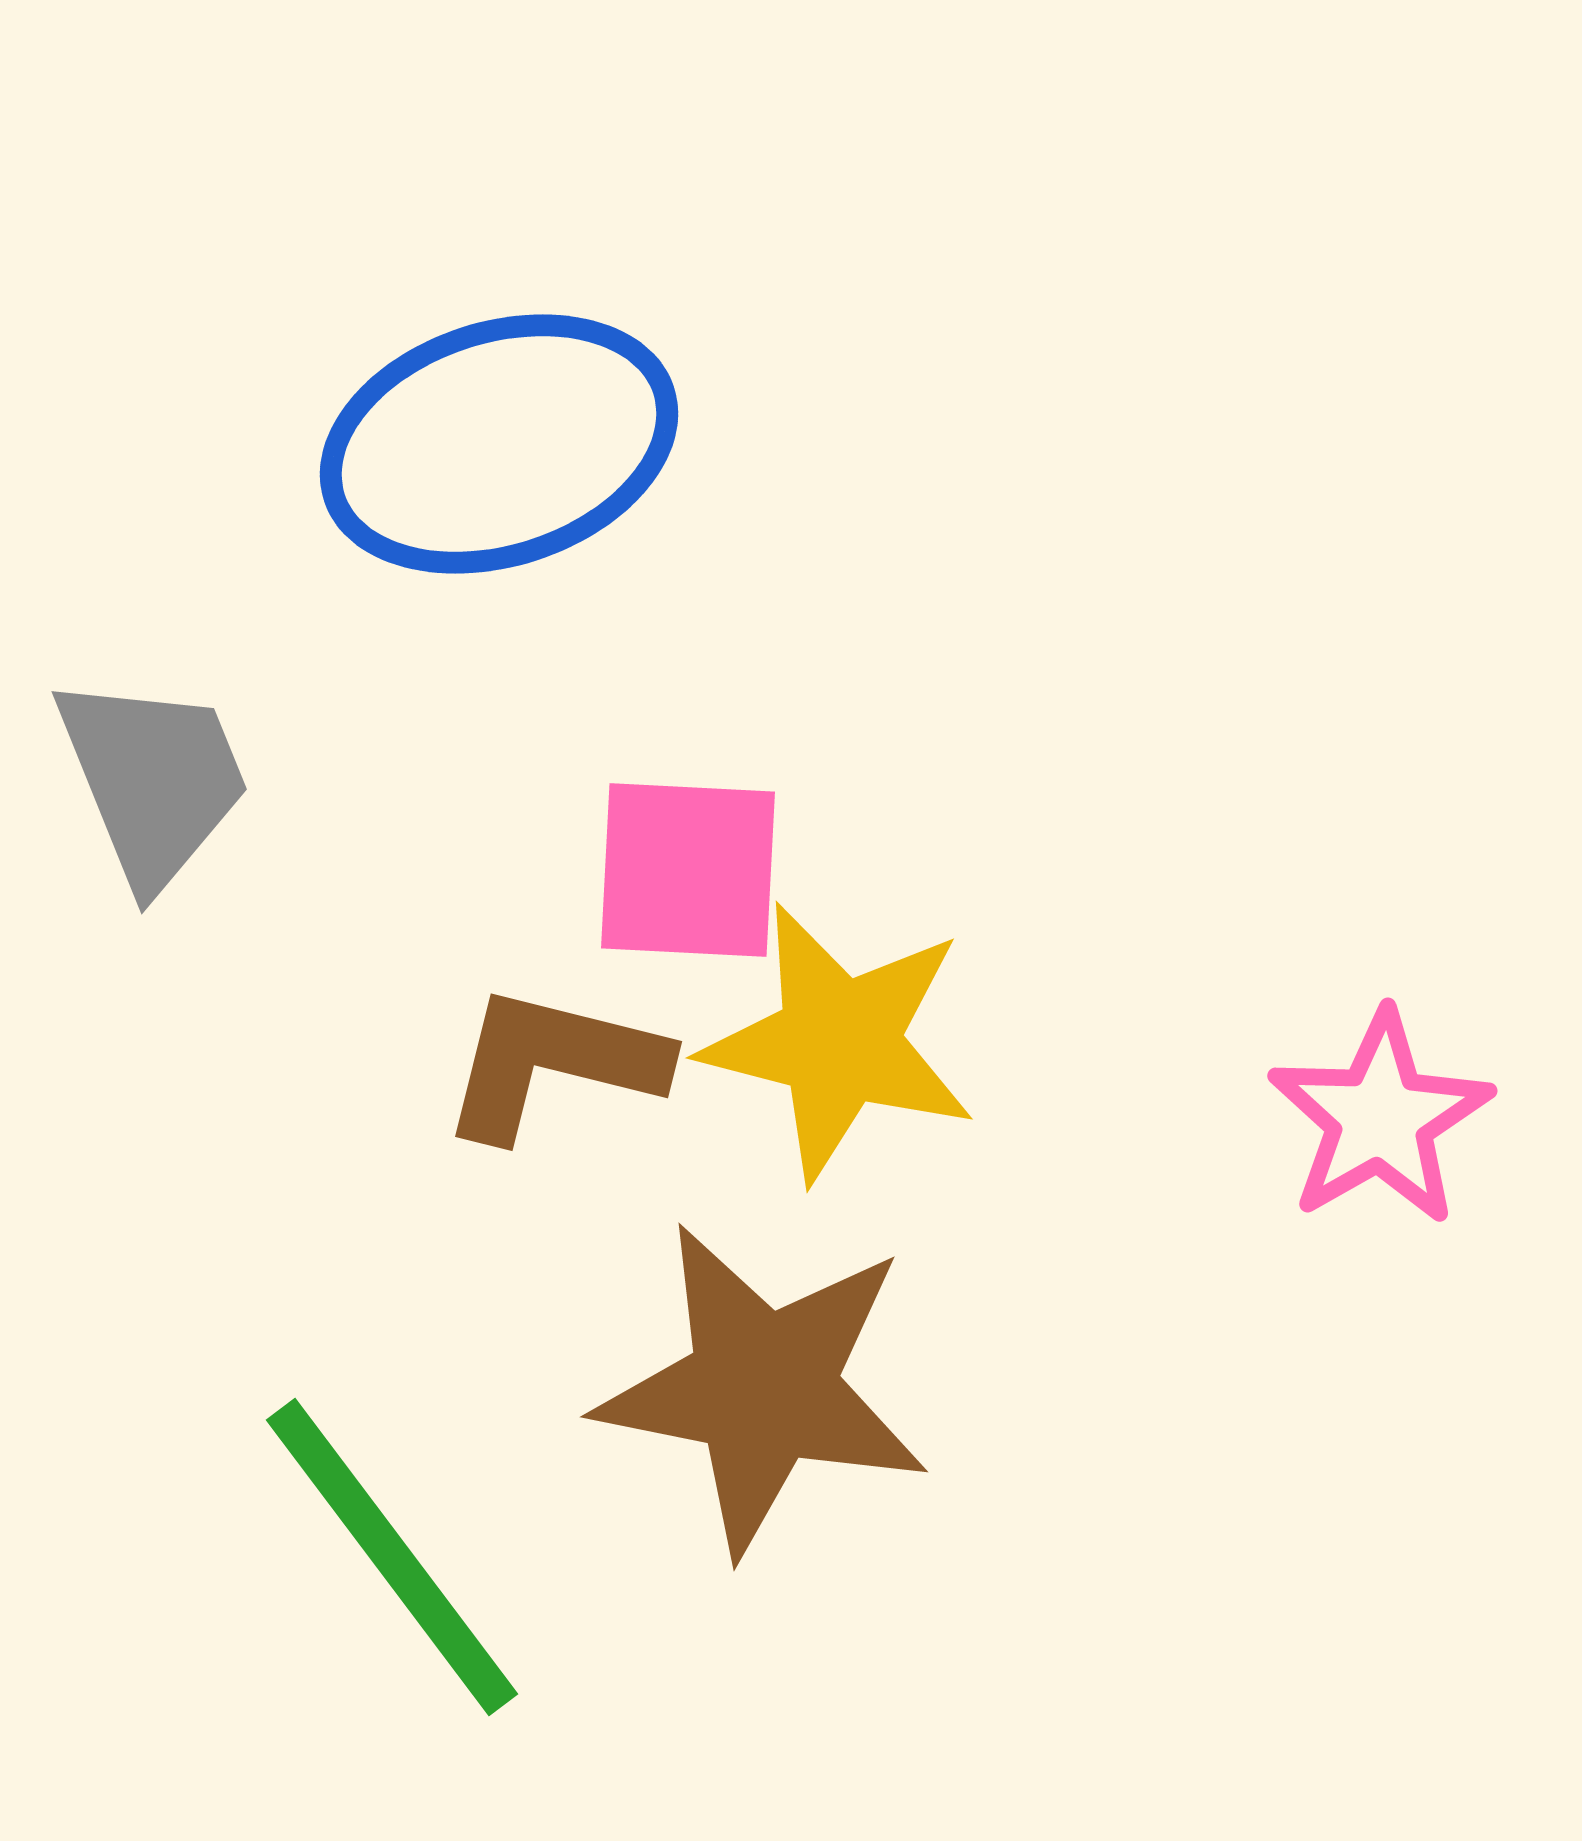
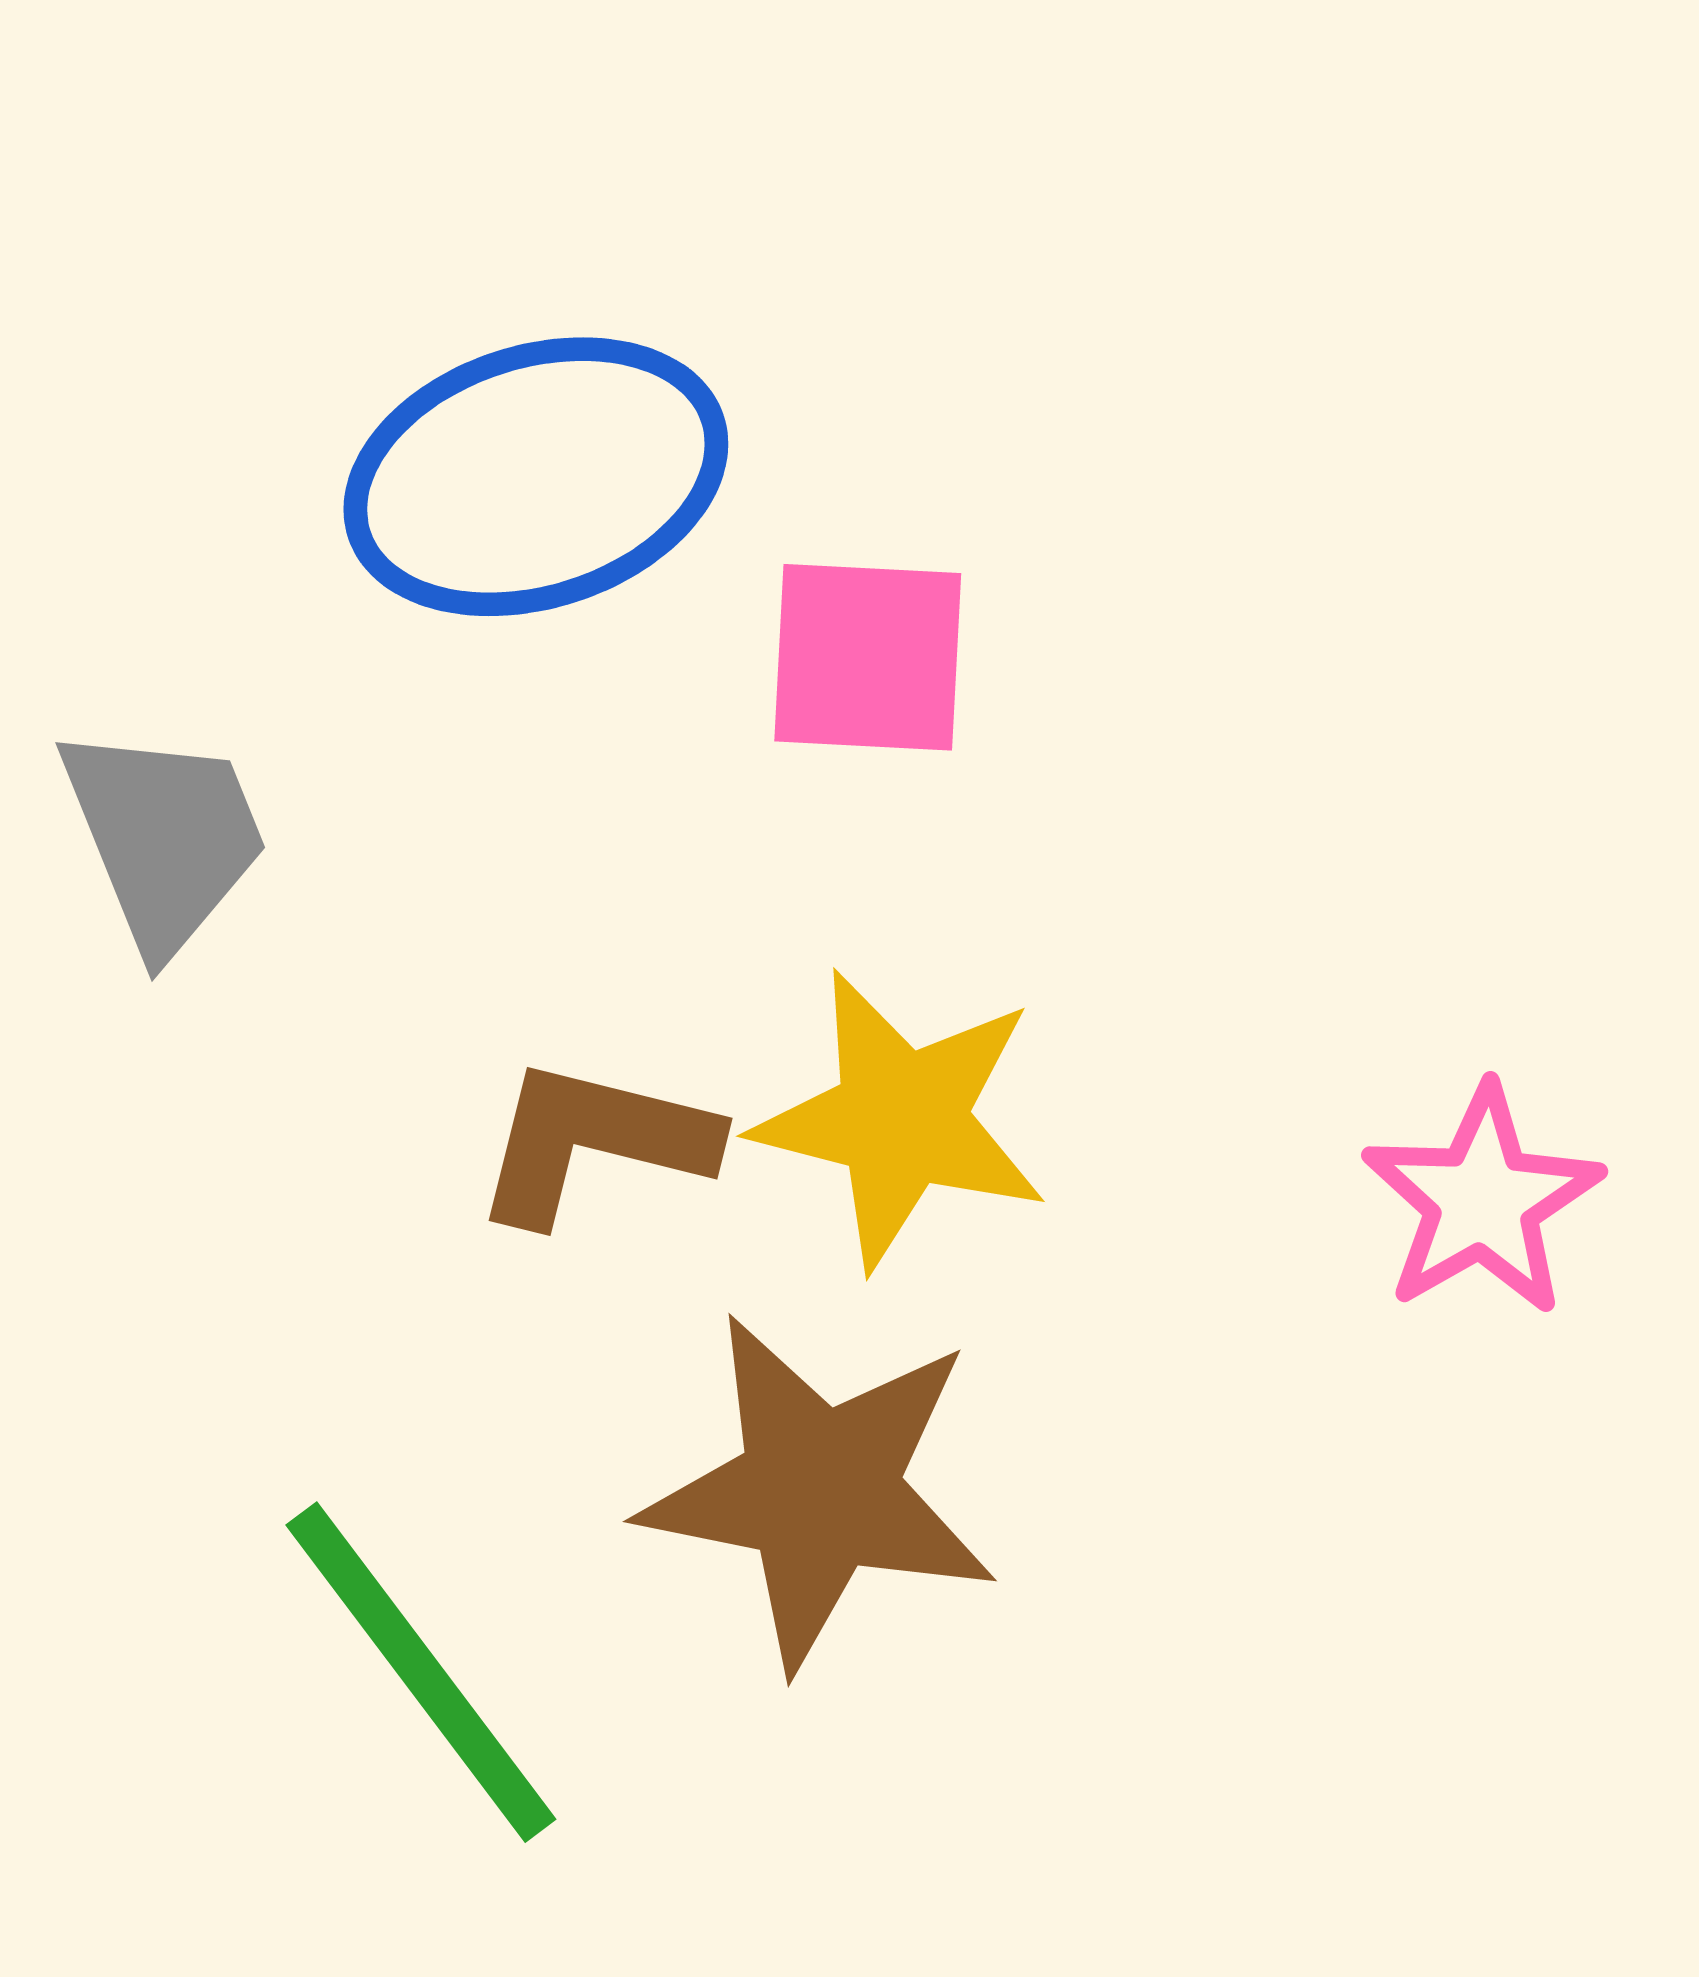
pink square: (688, 870) -> (868, 657), moved

